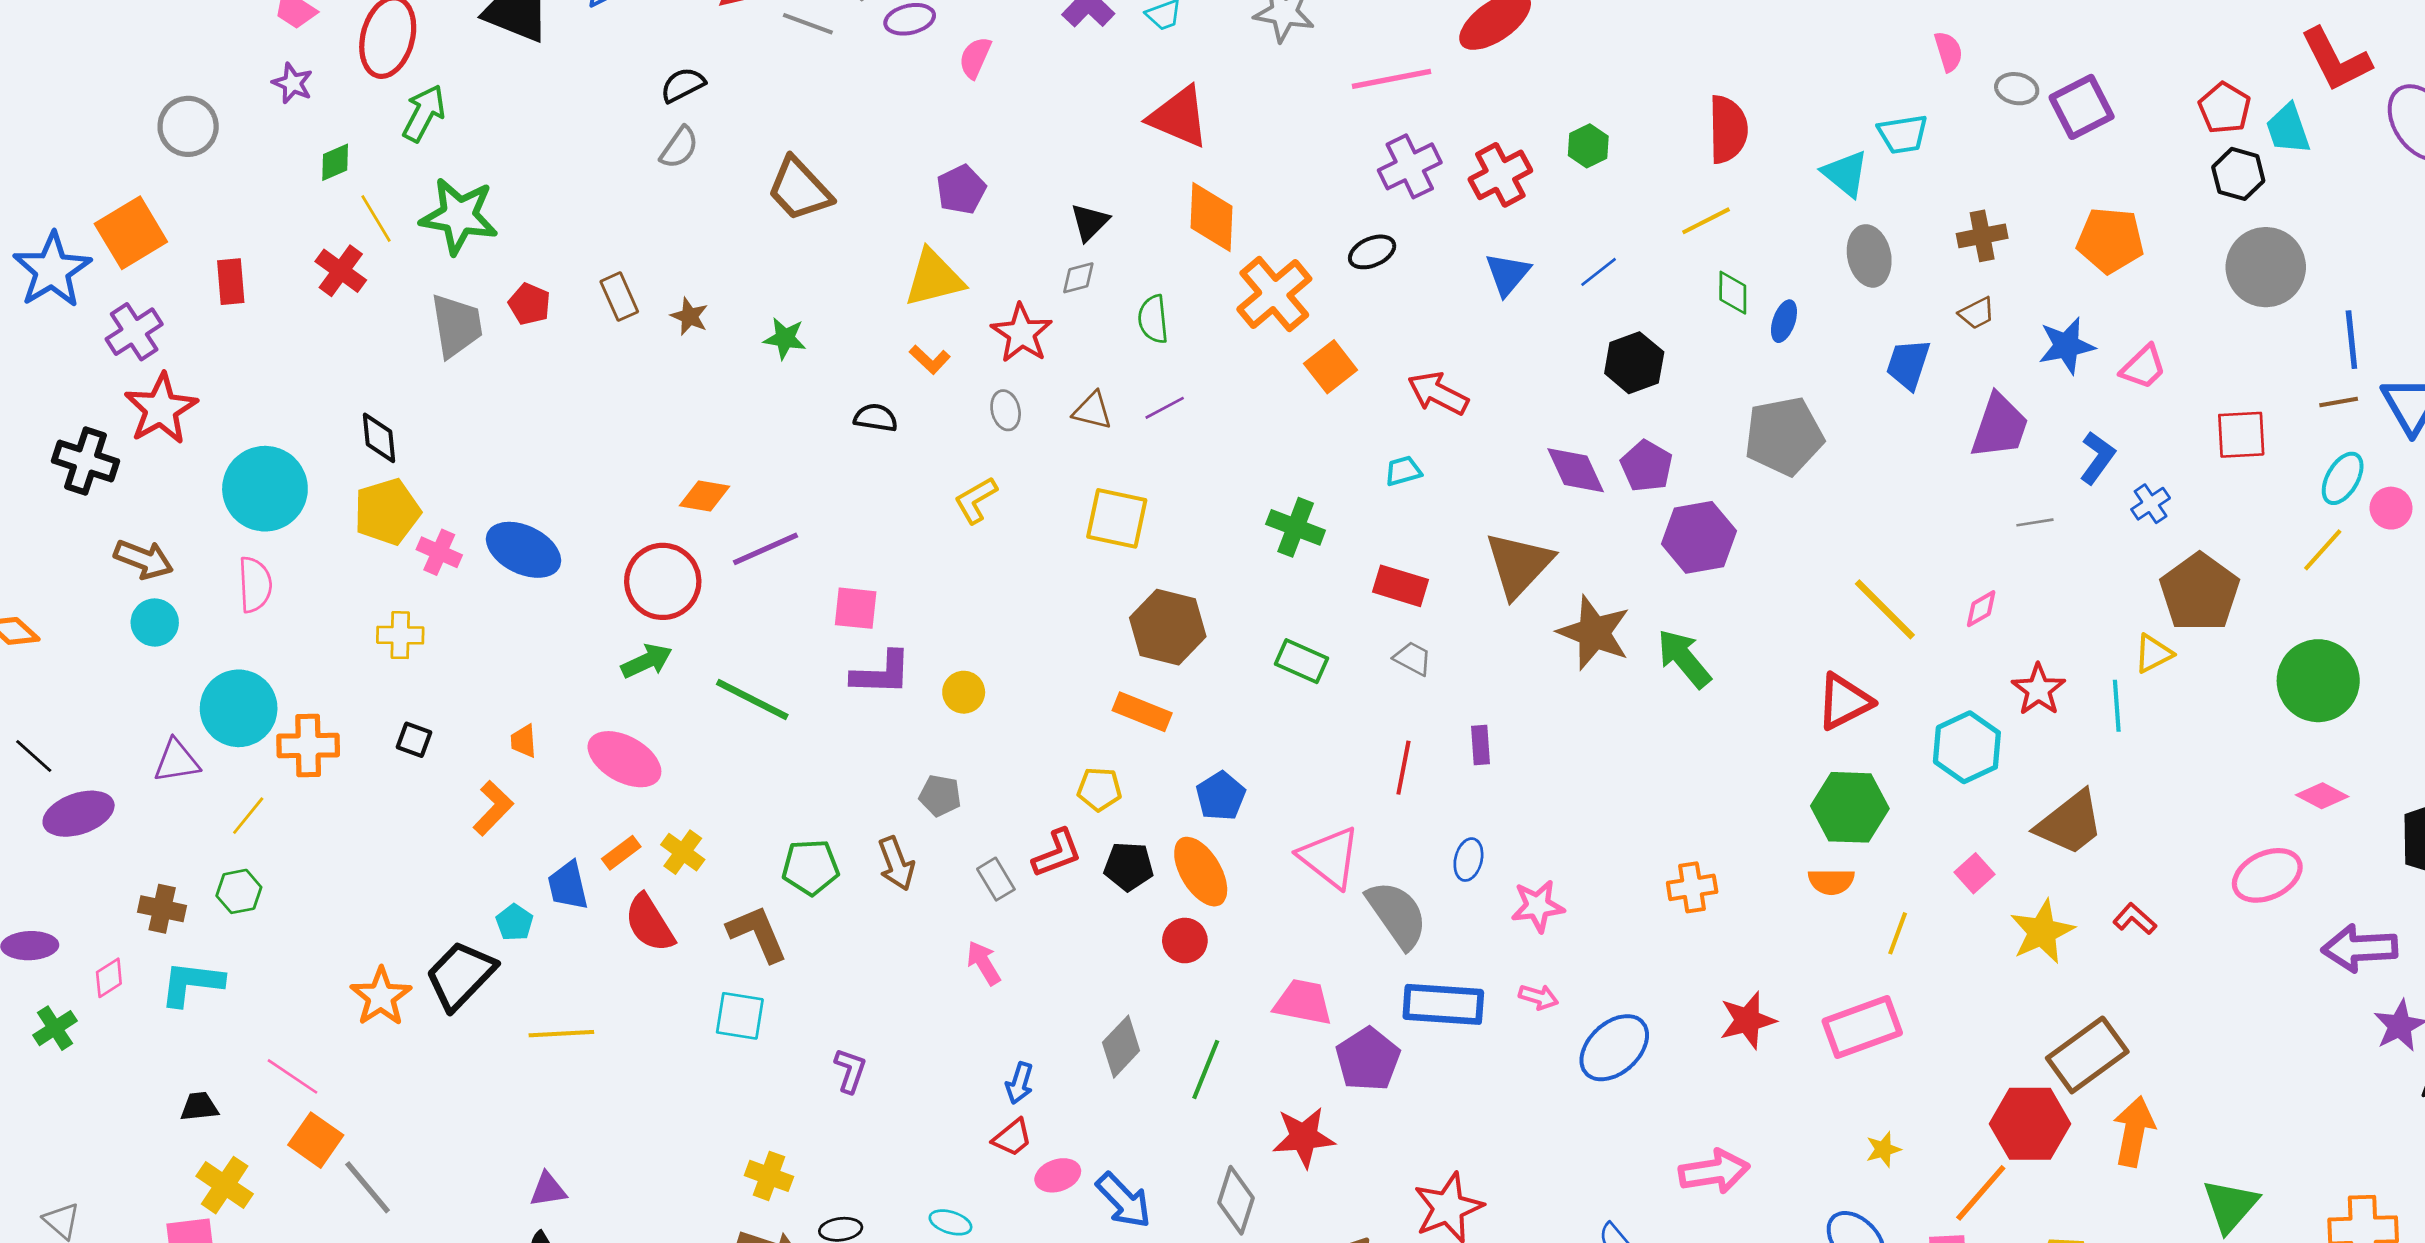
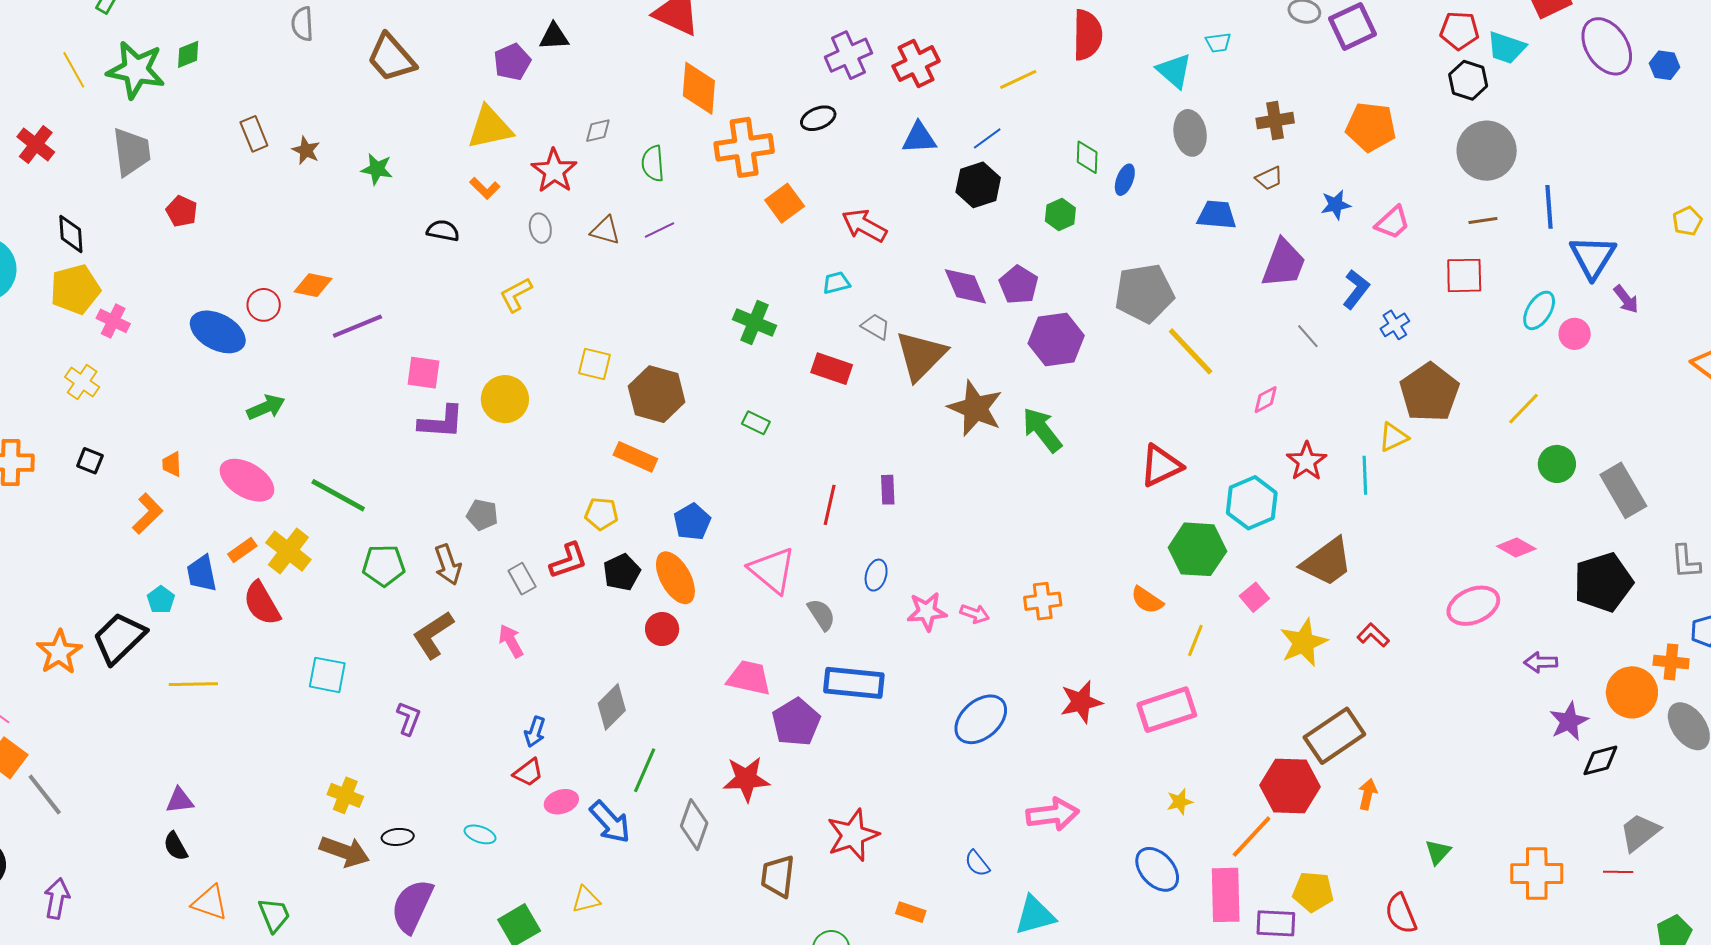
red pentagon: (2225, 108) -> (1459, 31), turned -30
cyan trapezoid: (2288, 129) -> (1506, 48), turned -54
cyan trapezoid: (1903, 134) -> (1218, 43), size x0.7
green hexagon: (1588, 146) -> (1060, 215), moved
gray semicircle: (679, 148) -> (302, 24), turned 140
green diamond: (335, 162) -> (188, 54), moved
yellow line: (1706, 221) -> (1018, 79), moved
black triangle: (1090, 222) -> (554, 37), moved, turned 40
red cross: (341, 271) -> (36, 144), moved
blue triangle: (1508, 274) -> (919, 138), turned 45
orange cross: (1274, 294) -> (744, 147), turned 30
red pentagon: (529, 304) -> (182, 211), moved
blue star: (2067, 346) -> (1336, 205), size x0.7
black hexagon: (1634, 363) -> (978, 185), moved
blue trapezoid: (1908, 364) -> (1217, 215), turned 75
brown line: (2339, 402) -> (1483, 221), moved
gray pentagon: (1784, 436) -> (1144, 293), moved
yellow square: (1117, 518) -> (594, 364), moved, size x0.7
gray line: (2035, 522) -> (1308, 336), turned 56
blue ellipse: (524, 550) -> (218, 332), moved
yellow line: (2323, 550) -> (1524, 409), moved
red circle: (663, 581) -> (264, 305), moved, size x0.6
yellow line: (1885, 609) -> (1191, 351), moved
yellow cross: (400, 635) -> (82, 382), turned 32
gray trapezoid: (1413, 658) -> (876, 326), moved
green rectangle: (1302, 661) -> (756, 423), size x0.7
green circle: (2318, 681) -> (1557, 464), moved, size x0.6
yellow circle: (964, 692) -> (505, 399), moved, size x1.5
green line: (752, 700) -> (338, 495), moved
green hexagon: (1850, 807) -> (1197, 549), moved
yellow cross: (683, 852) -> (288, 551), size x1.4
black pentagon: (1129, 866) -> (622, 572), turned -30
orange semicircle: (1831, 882) -> (1147, 600), turned 32
gray semicircle: (1397, 915) -> (821, 615), size x0.6
brown L-shape: (757, 934) -> (433, 635), moved, turned -102
purple arrow: (2360, 948) -> (1541, 662), size x0.6
pink arrow: (1538, 997) -> (975, 614), moved
green line: (1206, 1070) -> (645, 770), moved
orange arrow: (2134, 1131) -> (1368, 794), size x0.6
green triangle: (2230, 1206) -> (1438, 852), size x0.6

